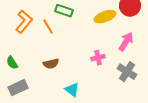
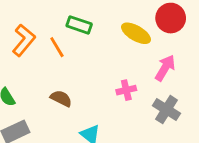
yellow ellipse: (105, 17) -> (136, 33), turned 50
brown semicircle: (51, 64) -> (61, 98), turned -140

